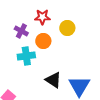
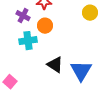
yellow circle: (67, 28) -> (90, 13), moved

